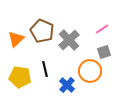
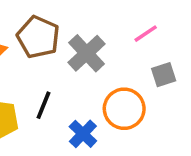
gray square: (104, 52) -> (164, 75), moved
black line: (45, 69) -> (44, 105), turned 35

